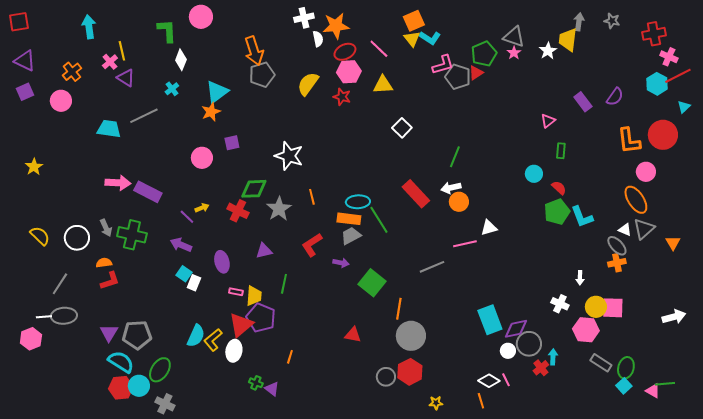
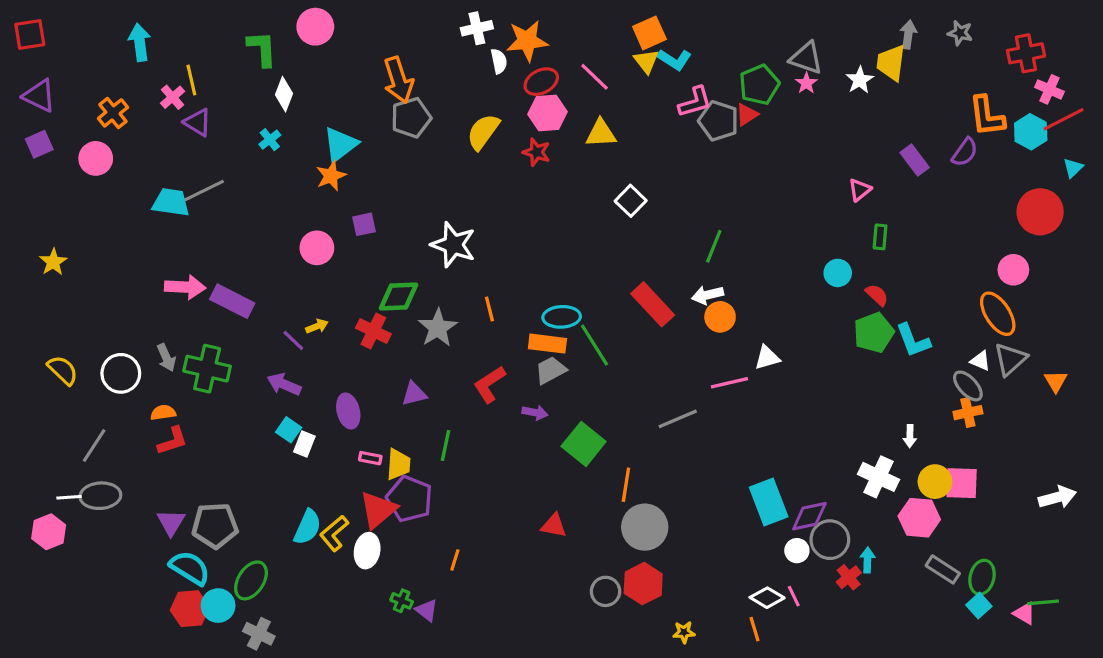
gray line: (144, 116) -> (202, 191), moved
orange L-shape: (629, 141) -> (987, 116), moved
white cross: (560, 304) -> (878, 477), size x1.4

